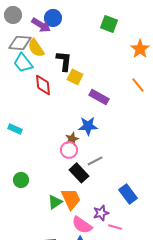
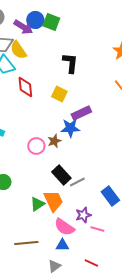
green square: (109, 24) -> (51, 22), moved
black L-shape: (64, 61) -> (70, 63), moved
yellow square: (75, 77) -> (59, 94), moved
purple rectangle: (99, 97) -> (81, 113), moved, turned -54
pink circle: (69, 150) -> (36, 146), moved
gray line: (95, 161) -> (77, 182), moved

